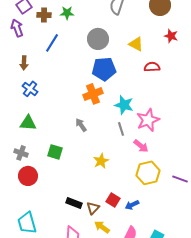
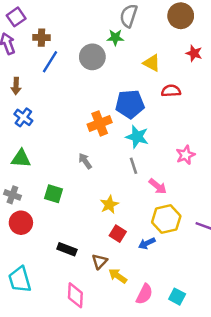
green star: (67, 13) -> (115, 38), moved
brown cross: (44, 15) -> (41, 38), moved
gray circle: (98, 39) -> (92, 57), moved
blue pentagon: (104, 69) -> (130, 104), moved
pink star: (148, 120) -> (186, 155), moved, size x0.7
red square: (113, 200) -> (118, 234), moved
black rectangle: (74, 203) -> (67, 249), moved
blue arrow: (132, 205) -> (147, 243), moved
yellow arrow: (102, 227) -> (118, 276), moved

